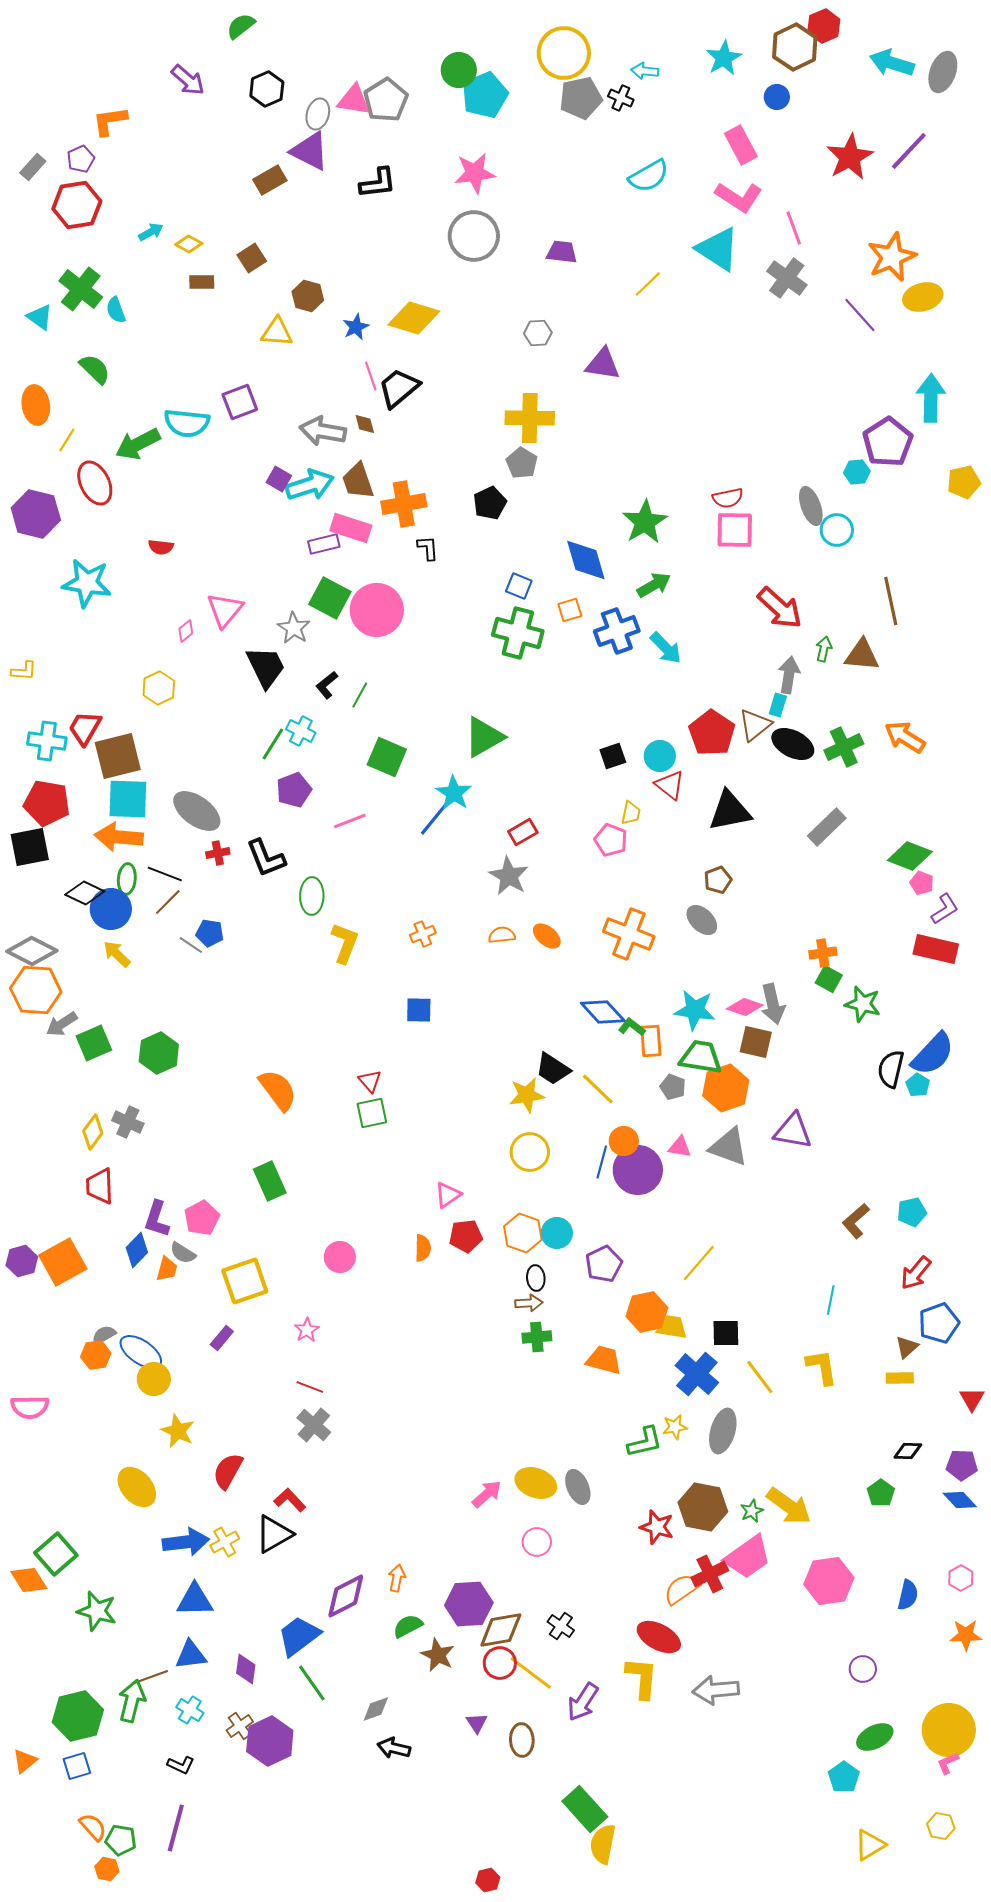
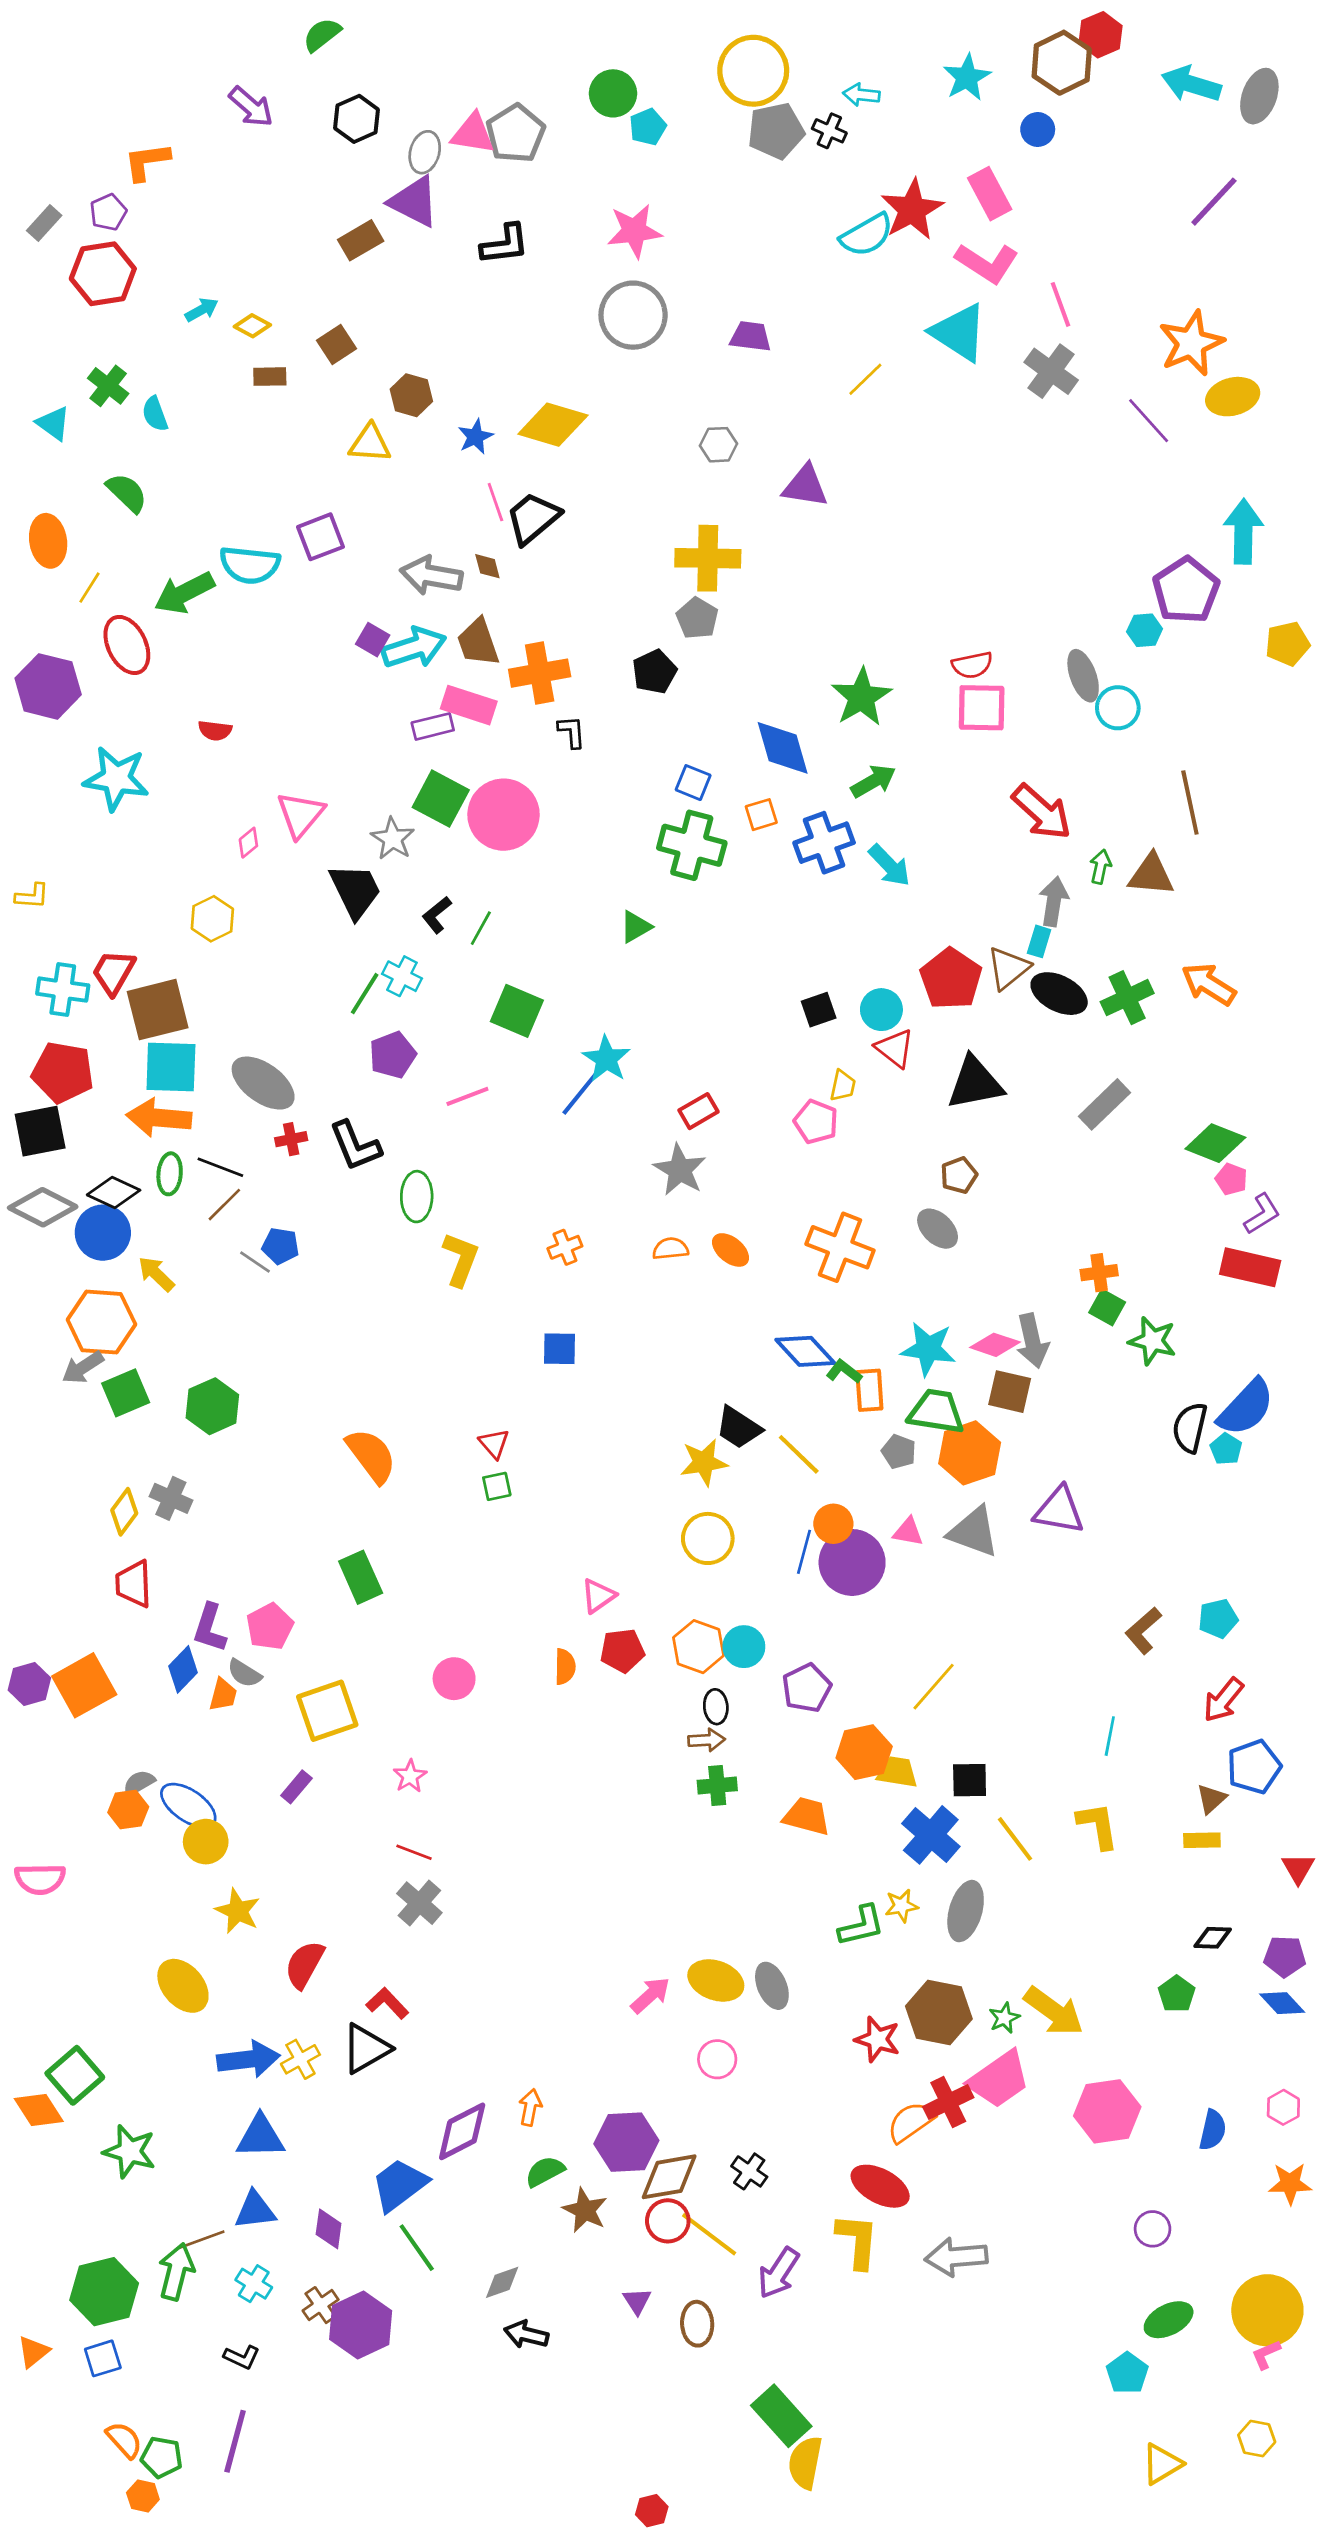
cyan pentagon: (485, 95) -> (648, 127), size x0.6
red star: (850, 157) -> (912, 210), moved
green cross: (81, 289) -> (108, 386), size x0.7
green triangle: (484, 737) -> (636, 927), moved, size x0.6
blue circle: (111, 909) -> (103, 1233), moved
gray diamond: (32, 951) -> (43, 1207), moved
orange hexagon: (36, 990) -> (102, 1322), moved
green square: (372, 1113) -> (497, 1486), size x0.7

